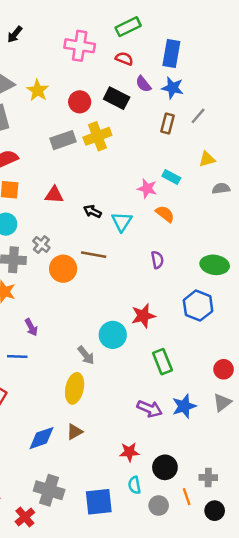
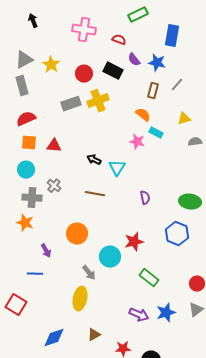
green rectangle: (128, 27) -> (138, 15), moved
black arrow: (15, 34) -> (33, 21), turned 120
blue rectangle: (171, 53) -> (172, 36), moved
red triangle: (54, 195) -> (54, 146), moved
orange semicircle: (165, 214) -> (143, 115), moved
orange circle: (63, 269) -> (77, 234), moved
green rectangle: (162, 362) -> (149, 278), turned -30
brown triangle: (75, 432) -> (94, 335), moved

